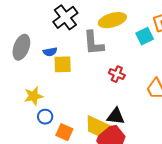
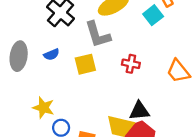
yellow square: (63, 64) -> (85, 64), moved
yellow star: (34, 96) -> (43, 108), turned -30

